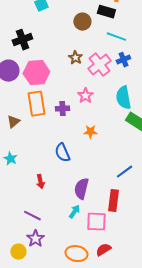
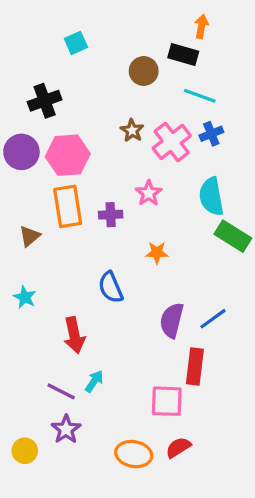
red arrow: (40, 182) -> (74, 335), size x1.5
purple semicircle: (81, 189) -> (172, 320), moved
cyan arrow: (74, 212) -> (94, 381), moved
yellow circle: (18, 252) -> (25, 451), moved

